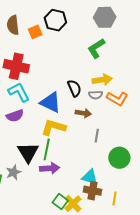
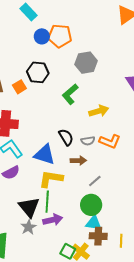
green L-shape: (96, 48) -> (70, 94), moved
yellow arrow: (102, 80) -> (99, 111), moved
gray line: (97, 136) -> (95, 181), turned 48
green circle: (119, 158) -> (91, 205), moved
gray star: (13, 172) -> (28, 227), moved

